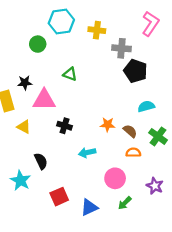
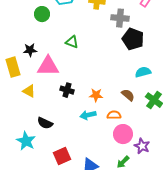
orange star: (108, 125) -> (96, 95), moved
orange semicircle: (133, 153) -> (114, 115), moved
black semicircle: (41, 161) -> (45, 123), turned 140
pink circle: (115, 178) -> (123, 134), moved
purple star: (155, 186) -> (142, 146), moved

